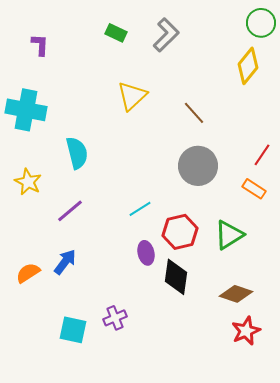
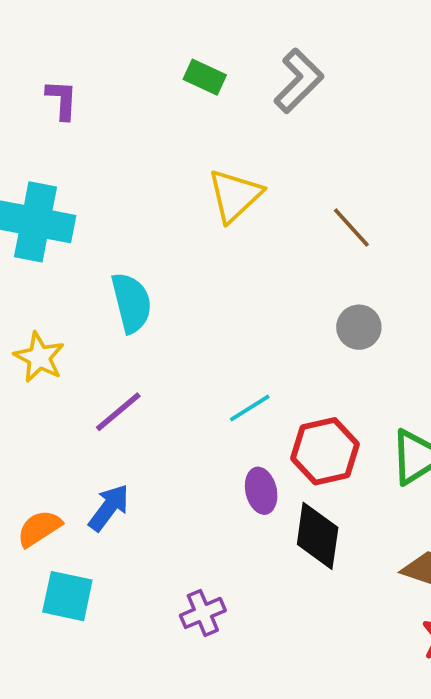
gray circle: (198, 166) -> (359, 327), size x0.6
cyan square: (73, 330) -> (67, 596), moved

